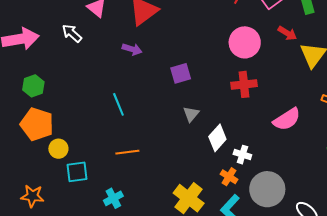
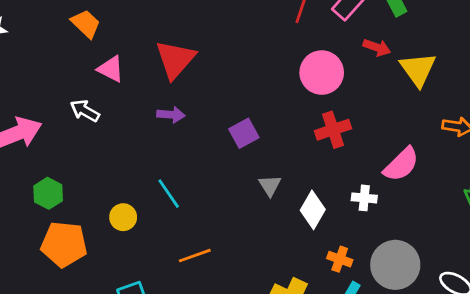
yellow circle: (58, 149) -> (123, 217), moved
white cross: (242, 155) -> (364, 198), moved

